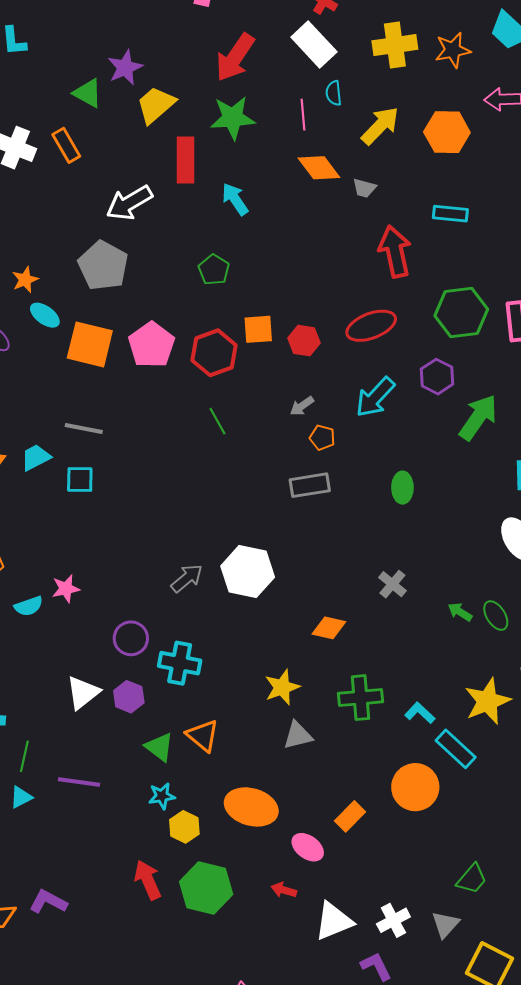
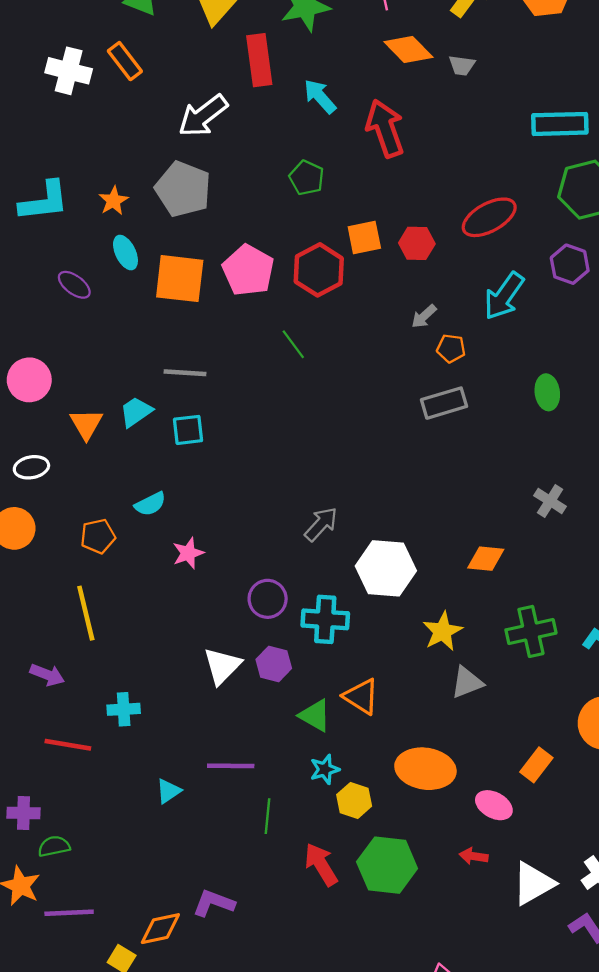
cyan rectangle: (450, 214) -> (560, 124), moved, size x1.4
red arrow: (395, 252) -> (385, 128), moved
orange star: (25, 280) -> (113, 201), moved
cyan ellipse: (45, 315) -> (125, 253), turned 36
green line: (218, 421) -> (293, 344), moved
white hexagon: (248, 572) -> (386, 568), moved
cyan semicircle: (29, 606) -> (150, 504), moved
green line: (24, 756) -> (267, 816), moved

